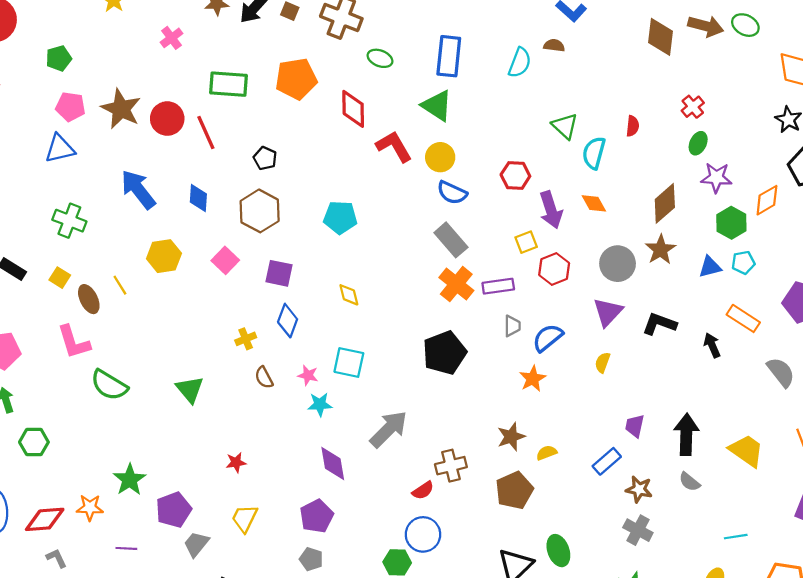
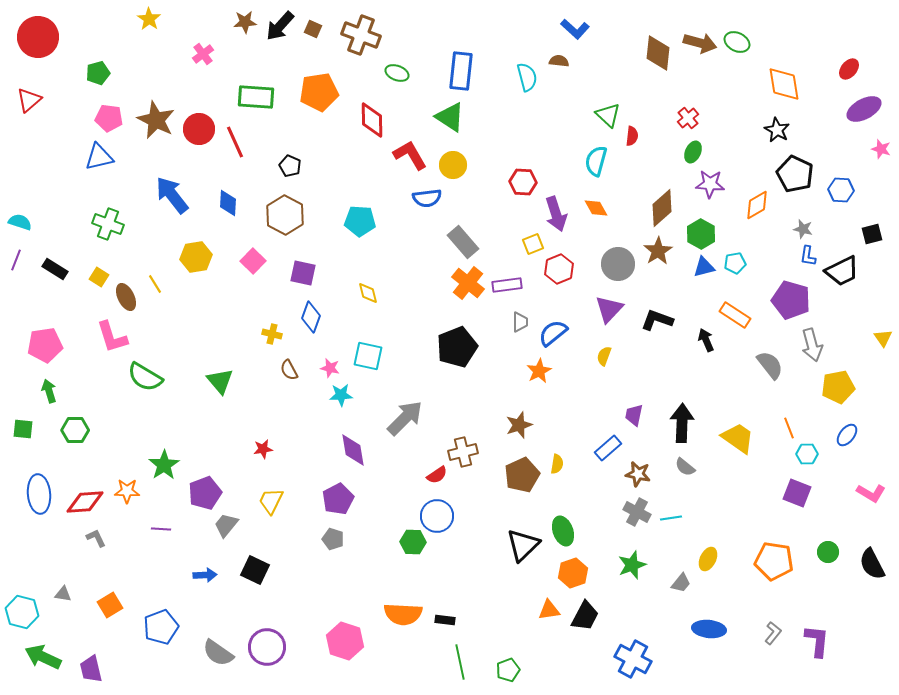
cyan semicircle: (520, 63) -> (527, 77), turned -36
green triangle: (565, 126) -> (608, 115), moved
blue semicircle: (452, 193) -> (427, 198), moved, turned -32
green hexagon: (731, 223) -> (701, 234), moved
yellow cross: (246, 339) -> (272, 334), turned 36
yellow semicircle: (547, 453) -> (557, 464), moved, turned 120
cyan line: (736, 537) -> (671, 518), moved

